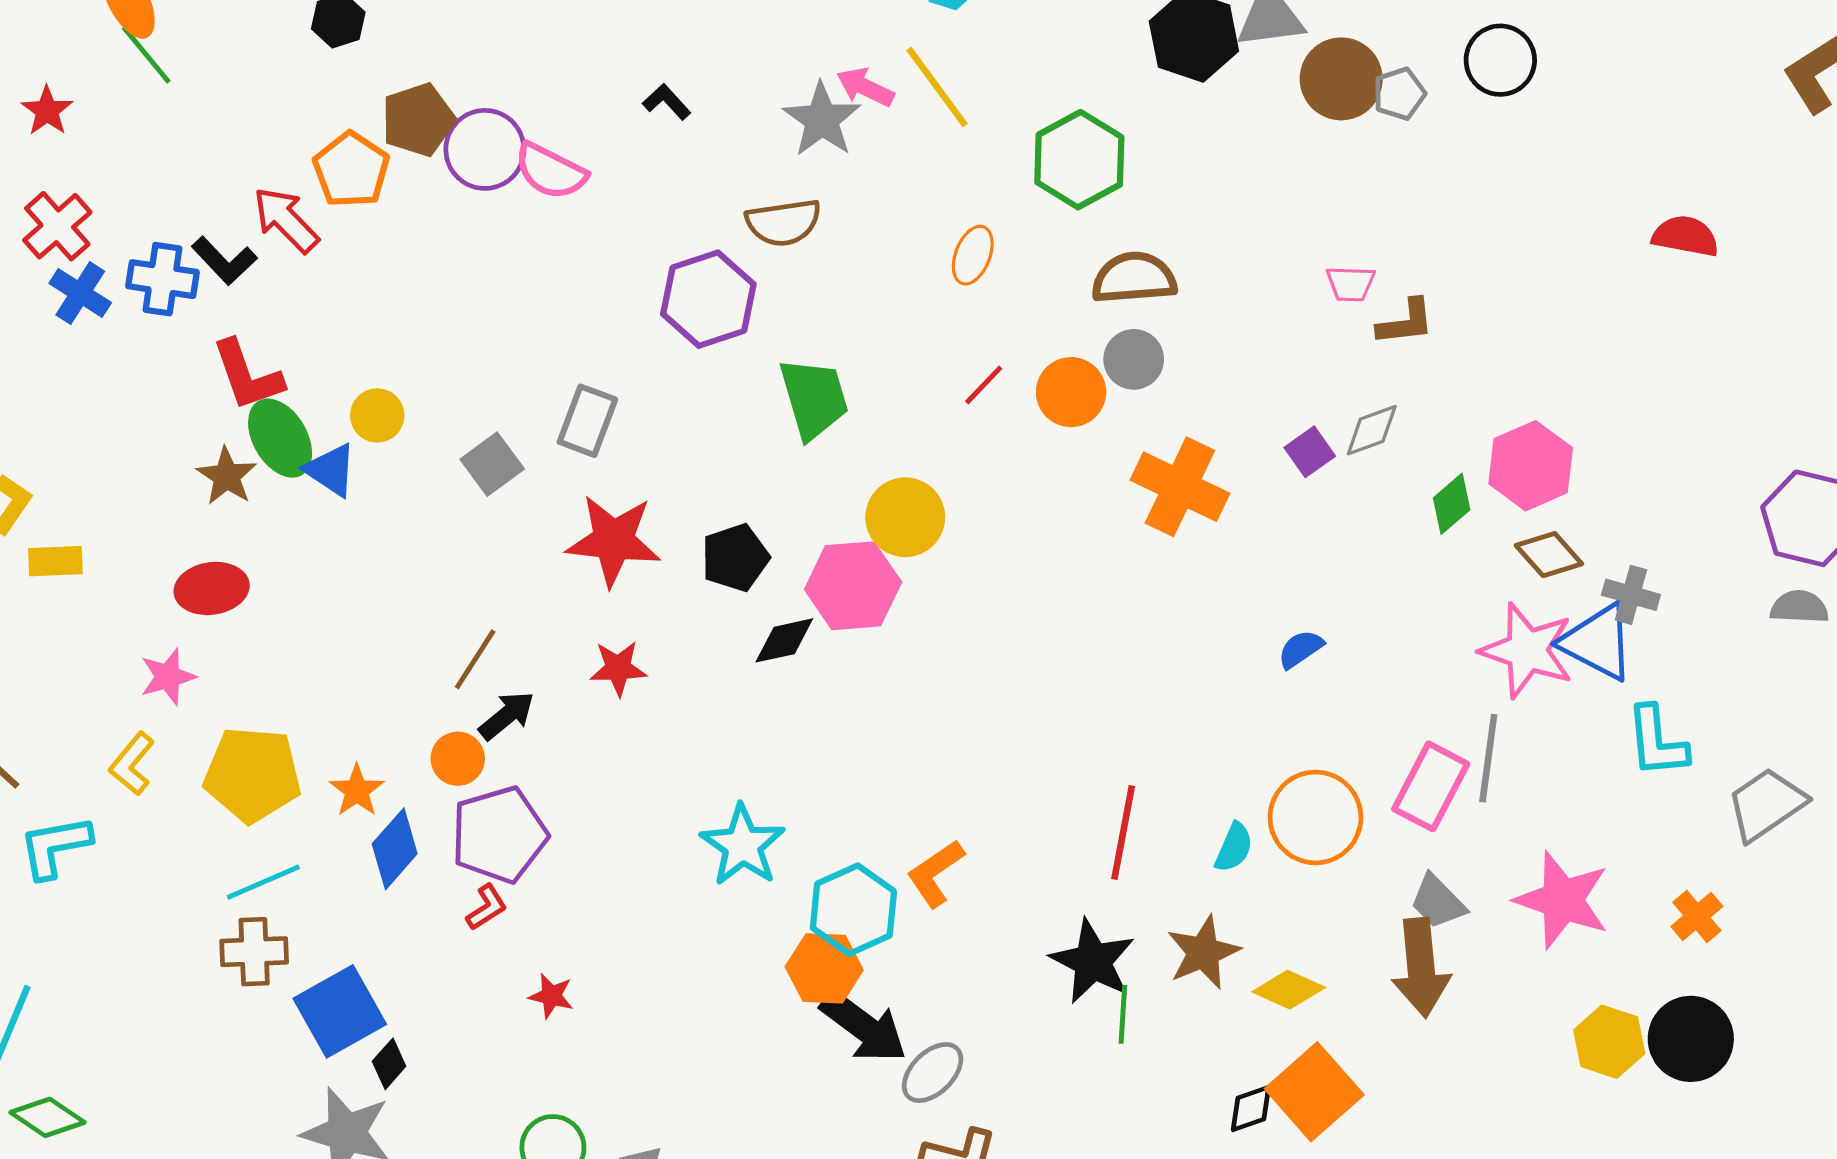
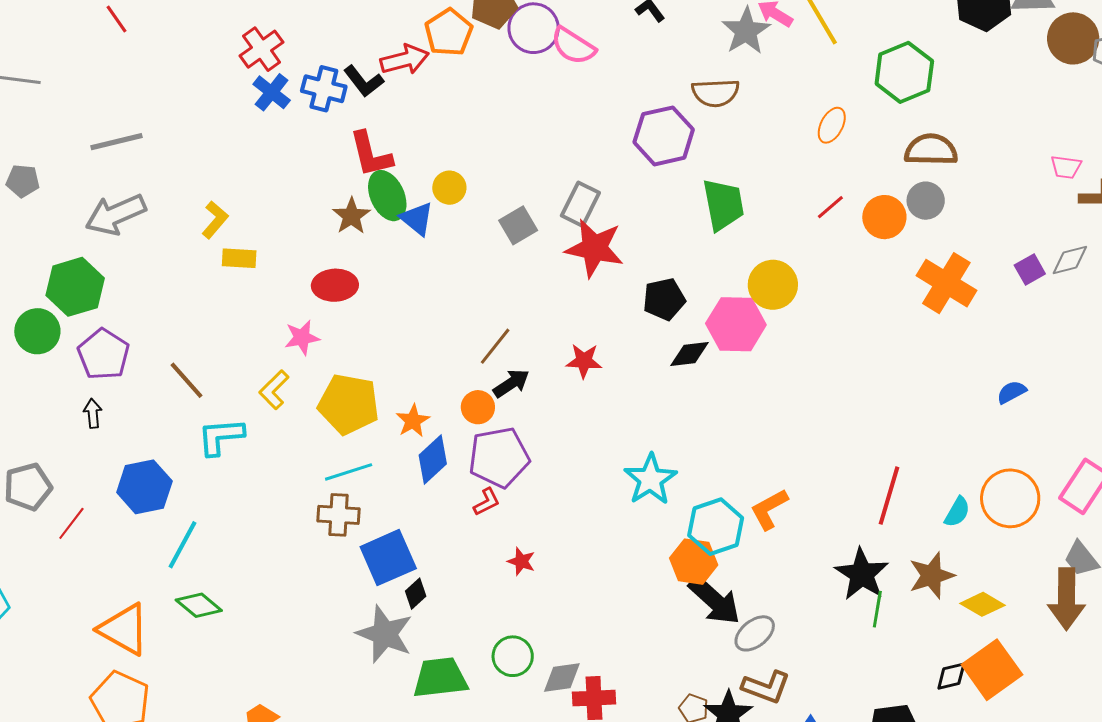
red arrow: (286, 220) -> (405, 60), turned 114
red star: (613, 540) -> (594, 248), moved

